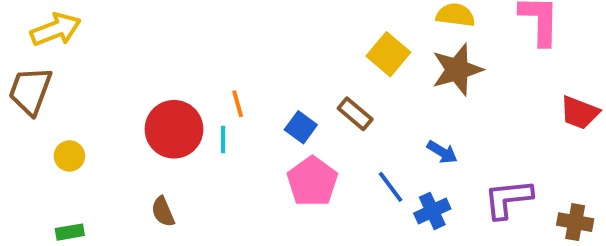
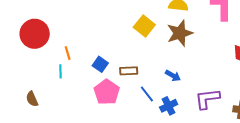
brown rectangle: (355, 114) -> (129, 71), moved, turned -42
red circle: (174, 129) -> (35, 34), moved
brown semicircle: (163, 212) -> (32, 99), moved

